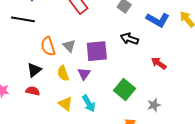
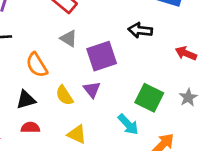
gray triangle: (69, 46) -> (69, 38), moved
black triangle: (34, 70) -> (26, 100), turned 35
cyan arrow: (89, 103) -> (128, 124), moved
gray star: (154, 105) -> (188, 97), moved

